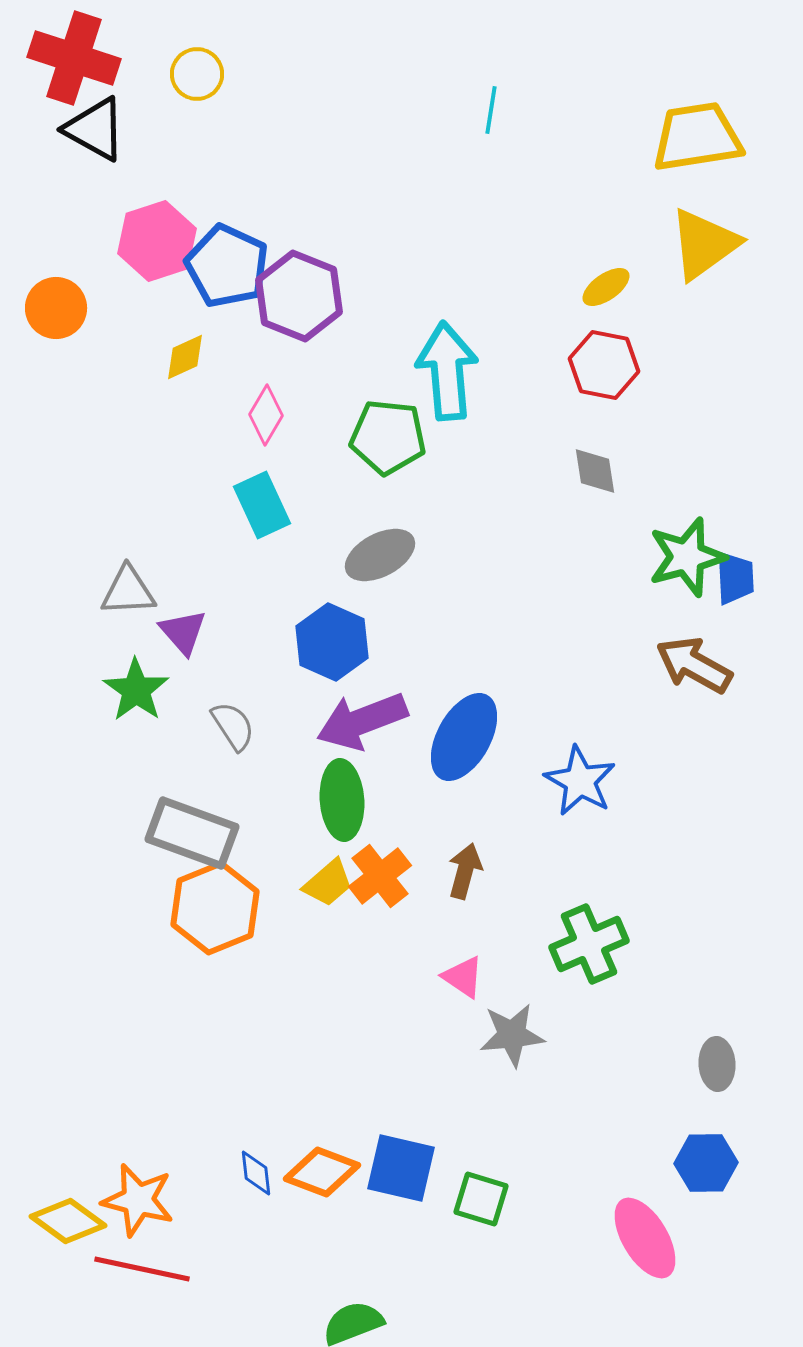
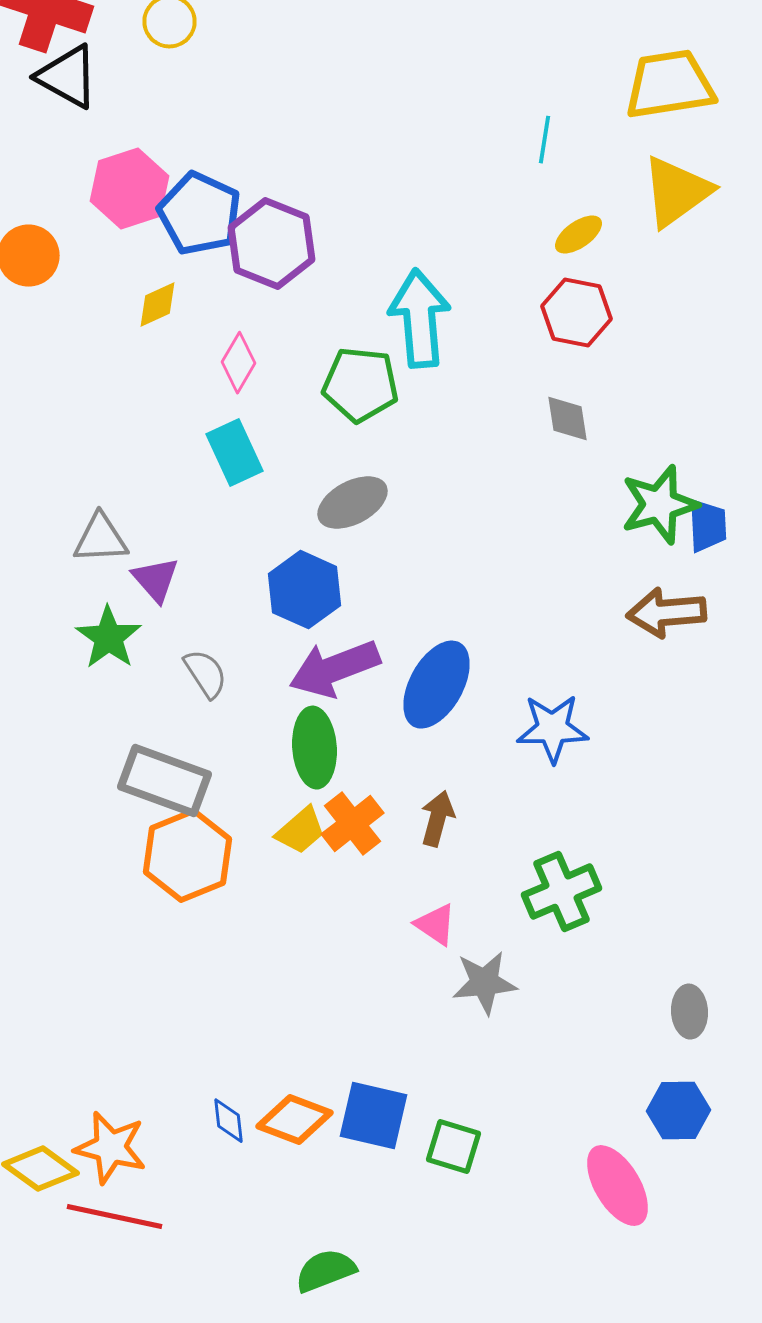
cyan line: (491, 110) -> (544, 140), moved
brown arrow: (694, 665) -> (666, 613), turned -34
blue star: (580, 781) -> (552, 729), turned -30

